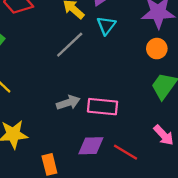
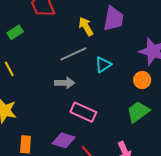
cyan triangle: (106, 25) -> (103, 65), moved
gray arrow: (68, 103) -> (65, 83), moved

